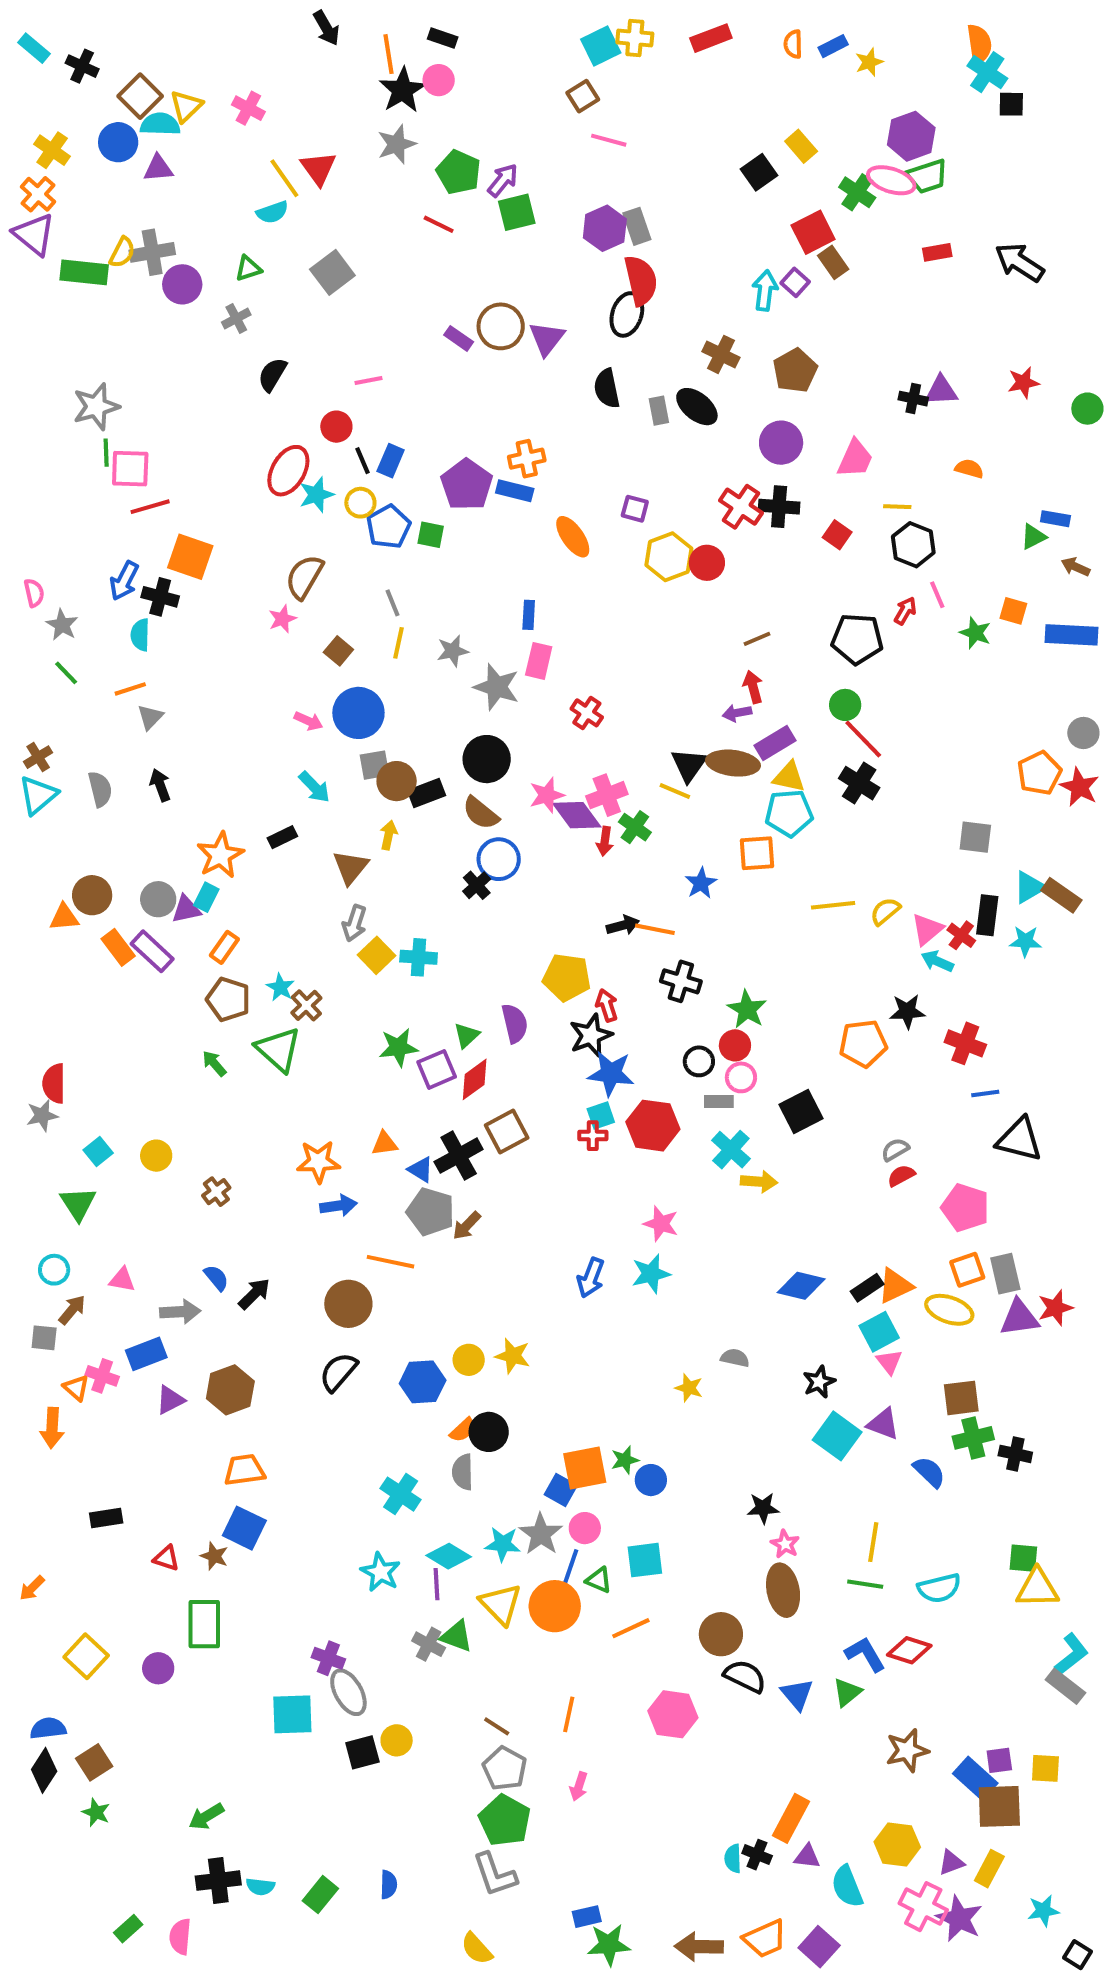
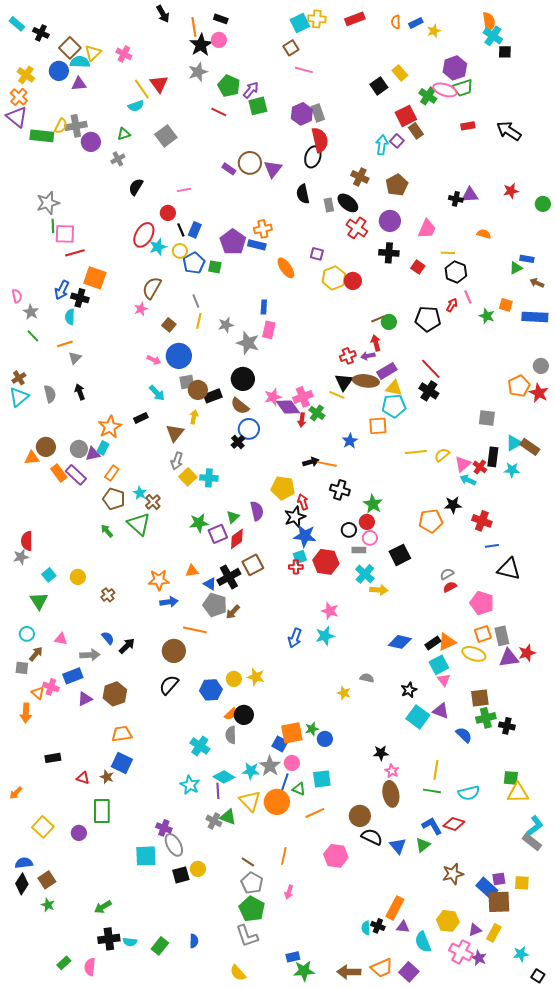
red cross: (741, 507) -> (357, 228), moved
green circle: (845, 705) -> (389, 322), moved
red cross: (587, 713) -> (348, 356), moved, turned 35
purple star: (959, 1919) -> (479, 958), size x0.7

